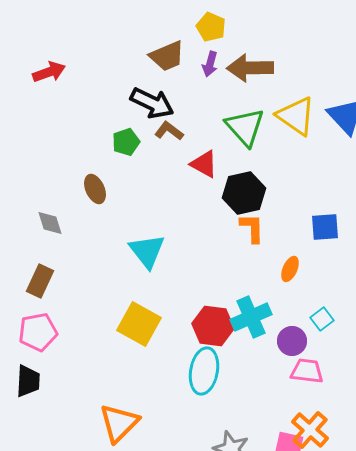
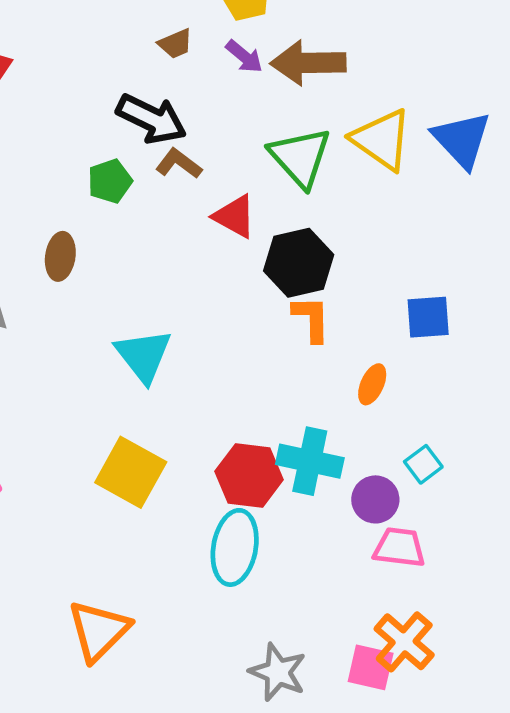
brown trapezoid: (167, 56) -> (175, 44), size x0.6
purple arrow: (210, 64) -> (244, 56), turned -65
brown ellipse: (95, 189) -> (60, 256), turned 32
cyan cross: (251, 317) -> (310, 461), turned 36

